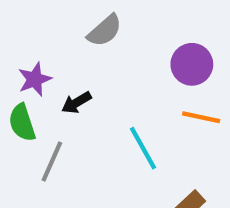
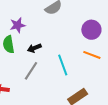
black arrow: (76, 103) -> (34, 48), moved
gray line: (52, 162) -> (31, 71), moved

